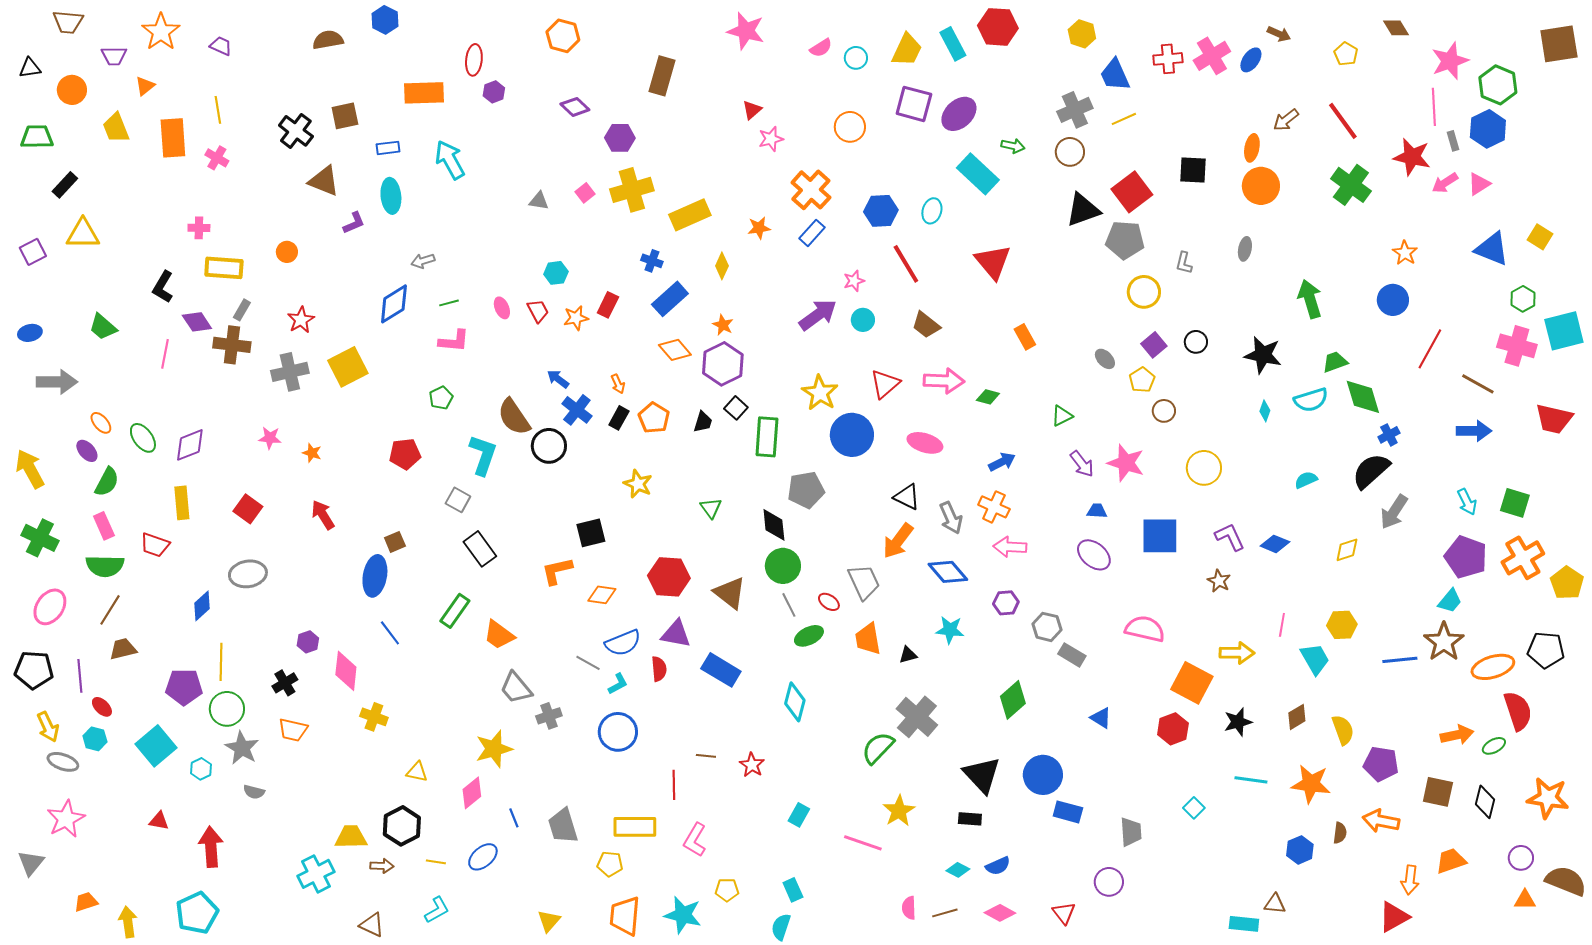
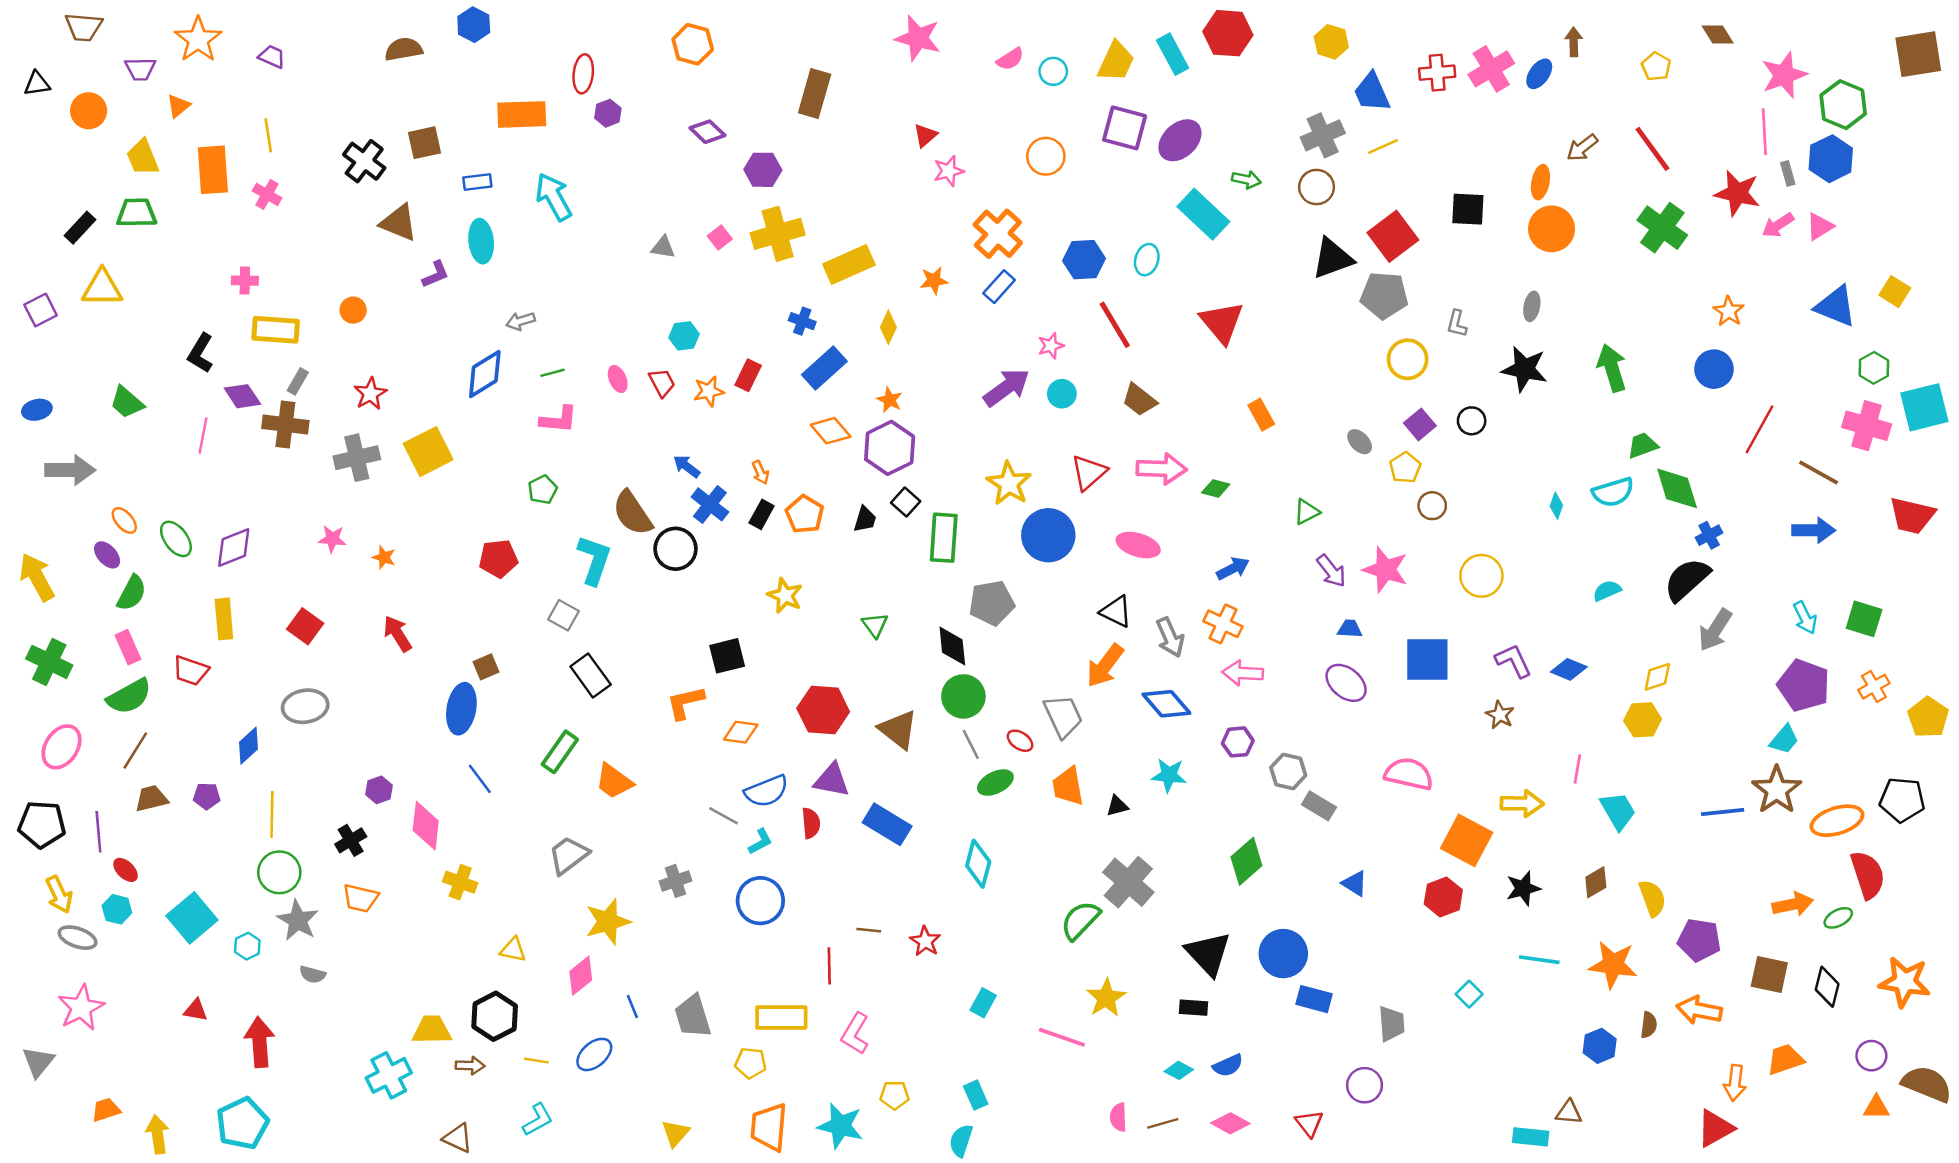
brown arrow: (1279, 34) -> (1574, 42), turned -115
green trapezoid: (37, 137) -> (137, 213), moved
black star: (1263, 355) -> (1524, 369), moved
orange cross: (1523, 558) -> (1874, 687), size x0.6
green semicircle: (105, 566) -> (129, 696), turned -30
yellow hexagon: (1342, 625) -> (1643, 720), moved
purple pentagon: (184, 687) -> (207, 796), moved, size x0.6
gray trapezoid: (516, 688) -> (568, 855), moved, turned 93

